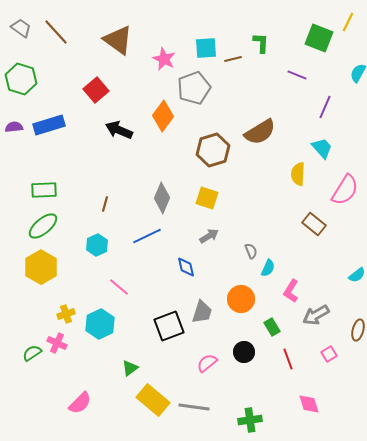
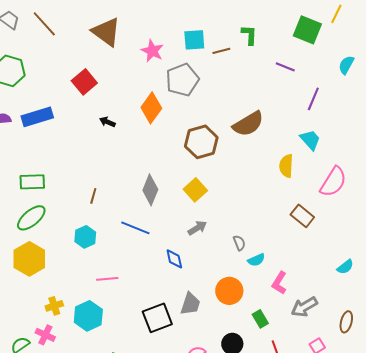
black arrow: (119, 130) -> (107, 122), size x0.6
yellow square: (207, 198) -> (195, 190), turned 30
blue line: (147, 236) -> (135, 228), turned 48
cyan semicircle: (268, 268) -> (256, 260), turned 42
pink line: (119, 287) -> (107, 279), turned -45

